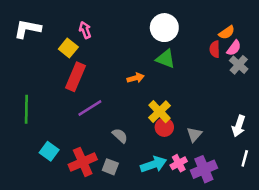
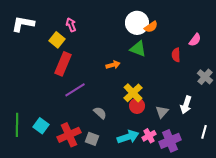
orange semicircle: (227, 32) -> (151, 27), moved
red semicircle: (215, 49) -> (176, 55), moved
gray cross: (239, 65) -> (205, 77), moved
green line: (26, 109) -> (17, 125), moved
white arrow: (239, 126) -> (186, 105), moved

